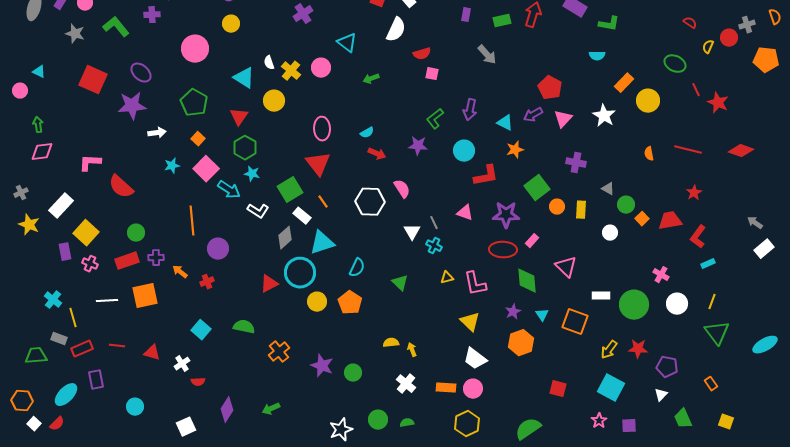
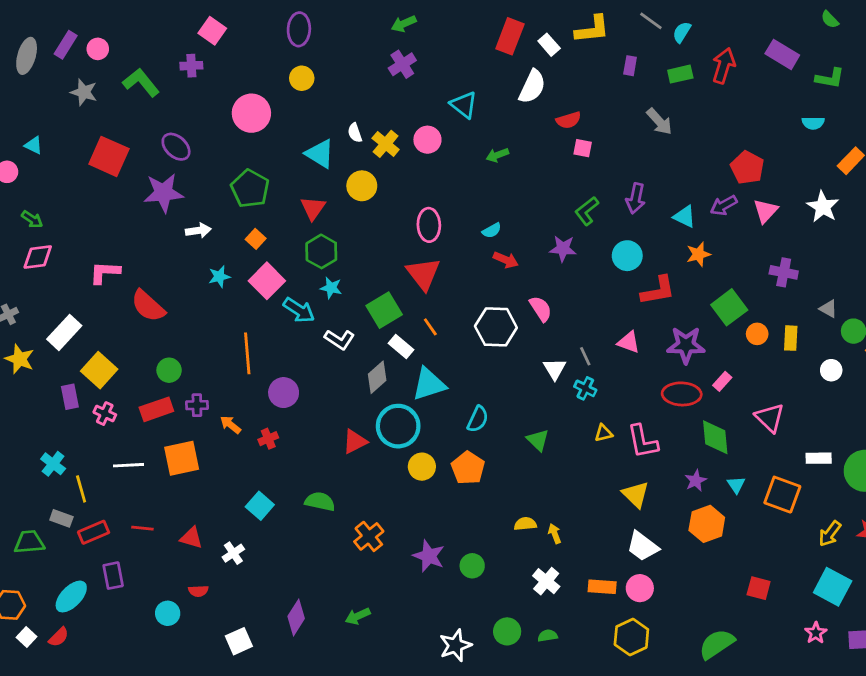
green arrow: (38, 125) -> (32, 219), turned 133
red semicircle: (198, 382) -> (198, 591), moved

